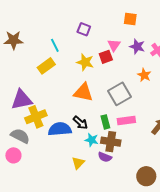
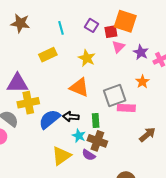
orange square: (130, 19) -> (125, 21), moved, size x1.6
cyan line: (55, 45) -> (61, 28), moved
red square: (106, 57) -> (111, 32), moved
pink rectangle: (126, 120) -> (126, 108), moved
black arrow: (80, 123) -> (71, 117), turned 133
blue semicircle: (60, 129) -> (49, 119), turned -45
yellow triangle: (78, 163) -> (61, 156), size x1.5

